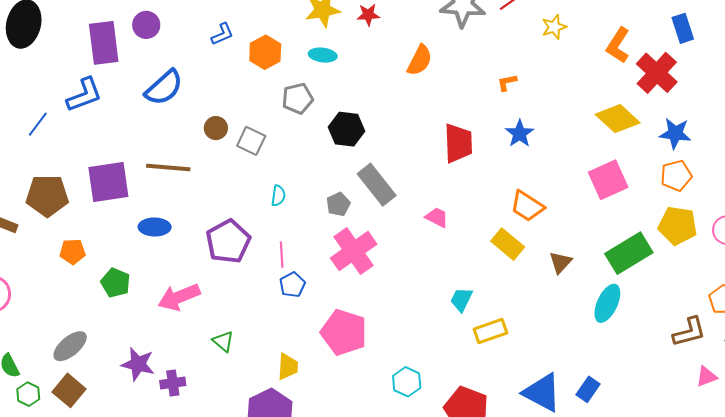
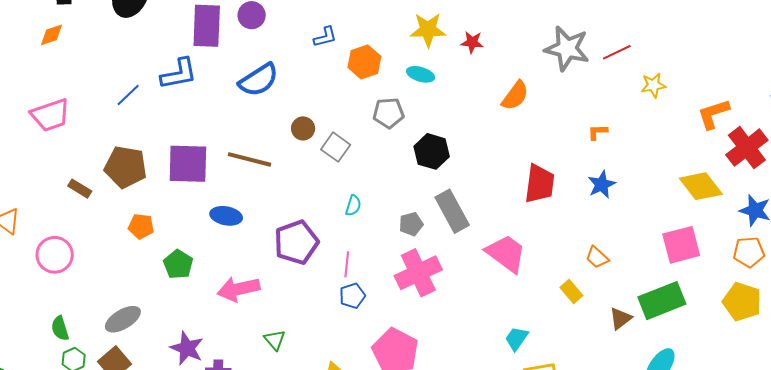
orange L-shape: (618, 45) -> (713, 114), turned 30
orange trapezoid: (527, 206) -> (597, 257), size x0.7
pink trapezoid: (437, 217) -> (506, 253), size x1.8
yellow rectangle: (508, 244) -> (571, 292), size x0.7
green rectangle: (629, 253) -> (662, 301), moved

